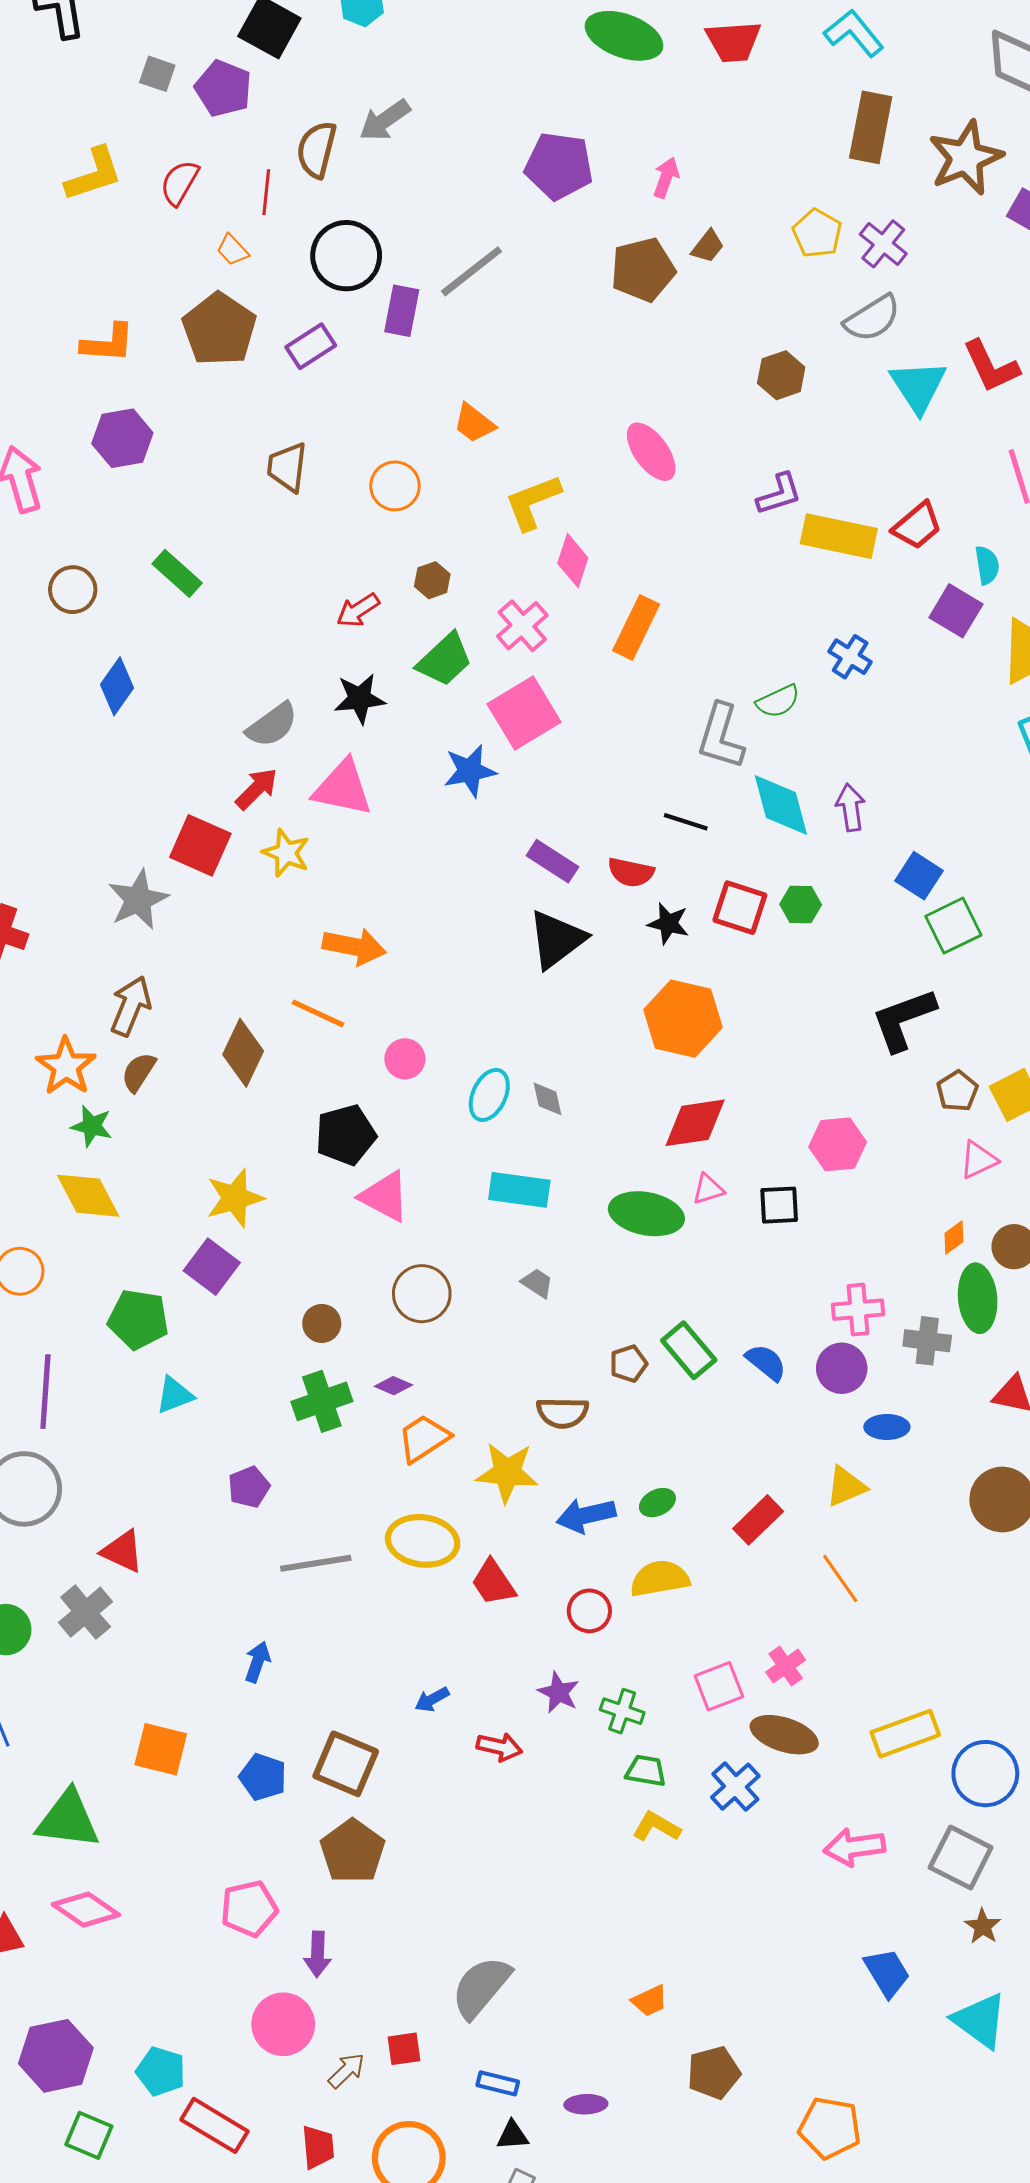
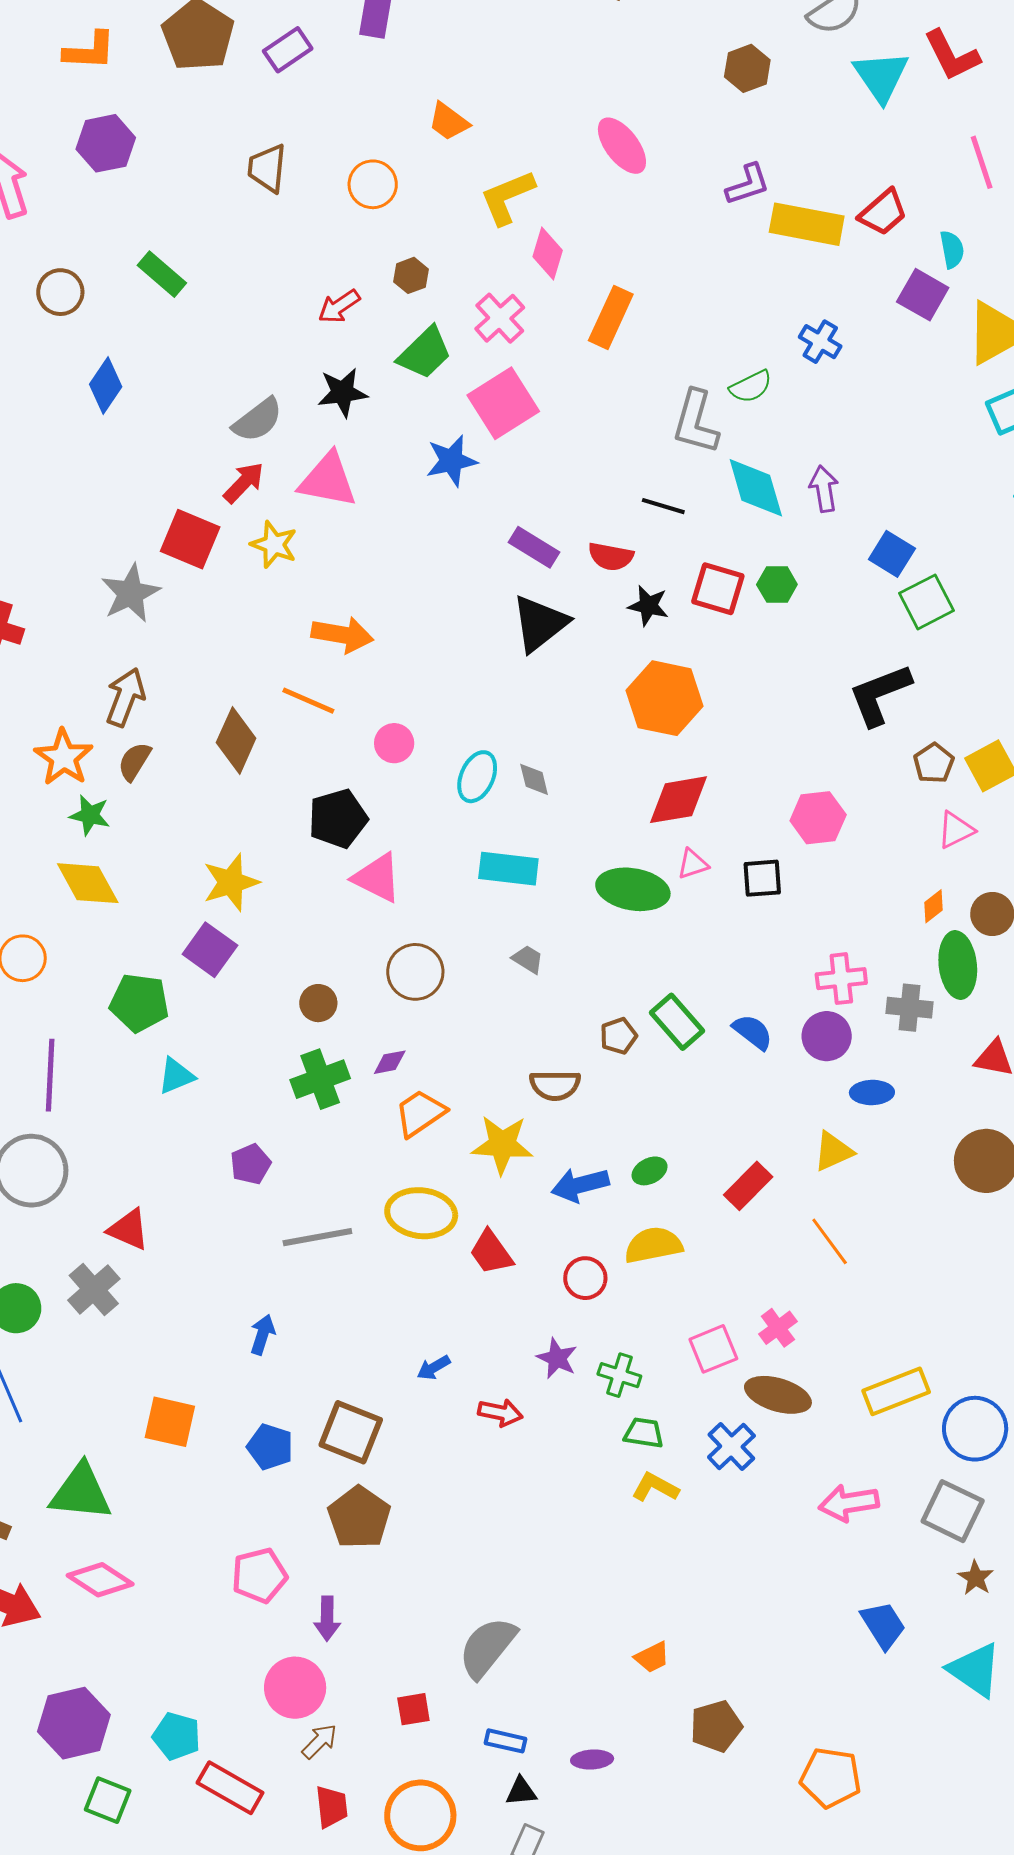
purple diamond: (394, 1386) -> (390, 1062), turned -33
brown arrow: (347, 2071) -> (319, 1741), moved

